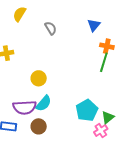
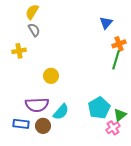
gray semicircle: (51, 28) -> (34, 30), moved
orange cross: (107, 46) -> (119, 44), turned -32
cyan semicircle: (44, 103) -> (61, 112), moved
brown circle: (39, 126) -> (43, 126), moved

